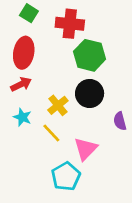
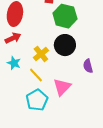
cyan pentagon: (66, 176) -> (37, 100), moved

